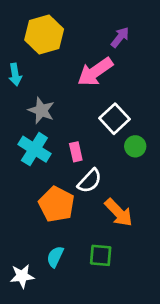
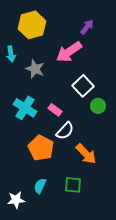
gray star: (41, 110) -> (35, 69), moved
pink rectangle: (76, 152) -> (55, 110), turned -40

